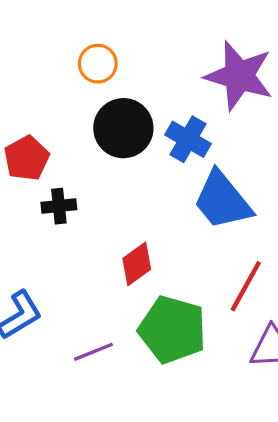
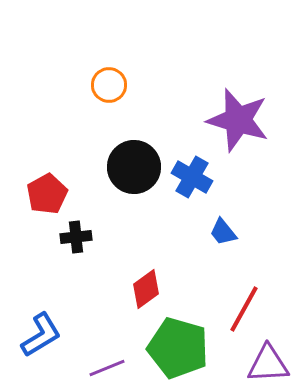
orange circle: (98, 64) -> (109, 85), moved
blue trapezoid: (222, 200) -> (223, 232), size x0.5

